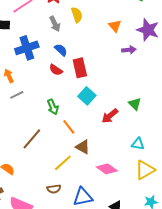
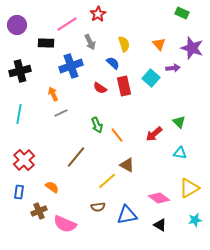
yellow semicircle: (77, 15) -> (124, 44), moved
gray arrow: (55, 24) -> (90, 42), moved
blue semicircle: (61, 50) -> (113, 63), moved
cyan square: (87, 96) -> (151, 78), moved
orange line: (69, 127) -> (117, 135), moved
cyan triangle: (138, 144) -> (180, 153), moved
pink diamond: (107, 169) -> (159, 198), moved

